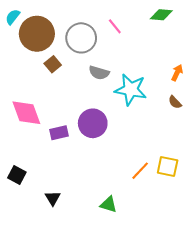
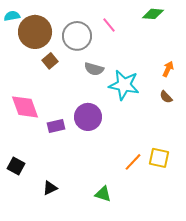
cyan semicircle: (13, 17) -> (12, 16), turned 42
black triangle: (53, 198) -> (50, 188), turned 35

